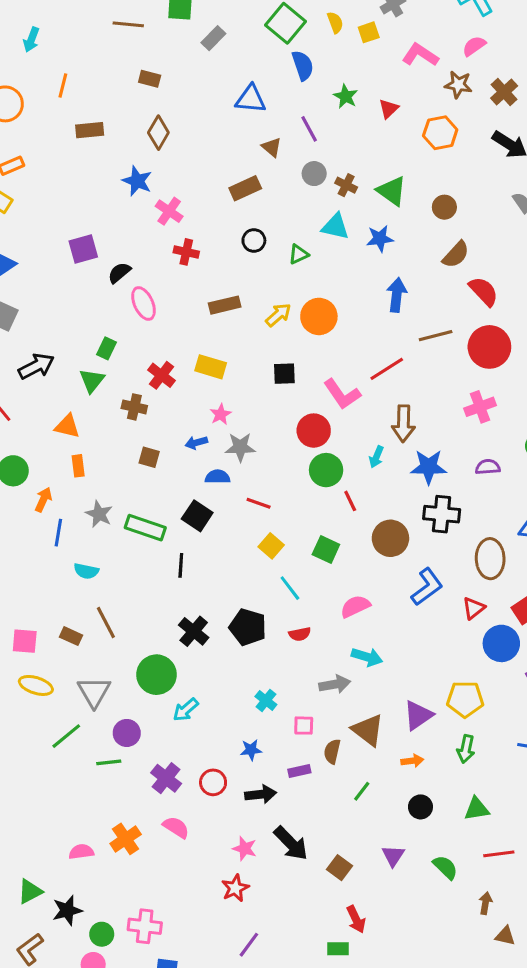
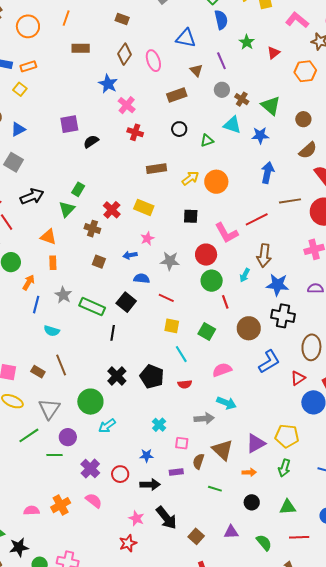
pink ellipse: (144, 303) -> (153, 61), moved
gray star: (240, 447) -> (170, 261), moved
yellow square: (271, 546) -> (172, 326), turned -35
green line: (362, 791) -> (215, 489), turned 64
purple triangle: (393, 856) -> (231, 532), turned 49

